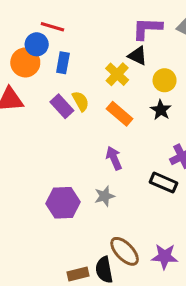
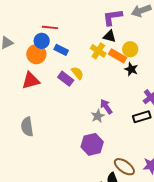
blue rectangle: (63, 63) -> (61, 50), turned -64
orange rectangle: (120, 114) -> (118, 56), moved
black rectangle: (163, 183) -> (142, 117), turned -30
gray star: (105, 196) -> (98, 116), moved
purple hexagon: (63, 203) -> (92, 144), moved

